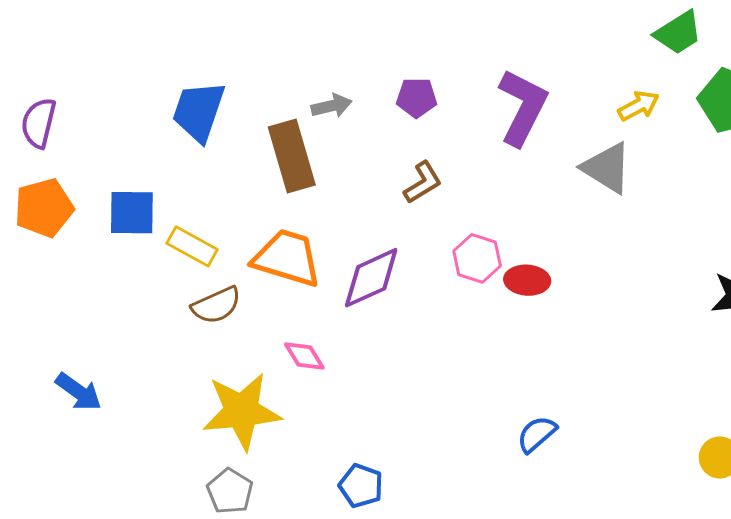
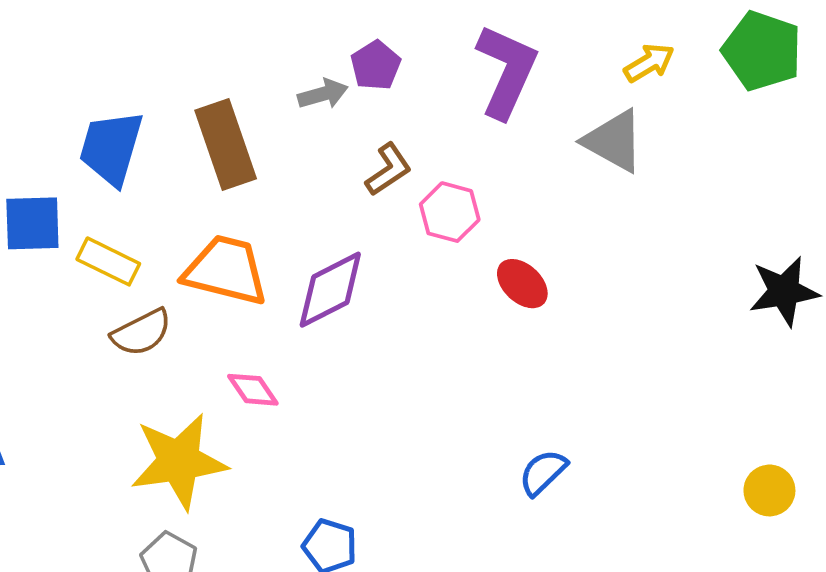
purple pentagon: (417, 98) -> (376, 65), turned -30
gray arrow: (332, 106) -> (323, 94), moved
blue trapezoid: (199, 111) -> (111, 148), moved
pink hexagon: (477, 258) -> (450, 212), moved
red ellipse: (527, 280) -> (522, 284), turned 42

